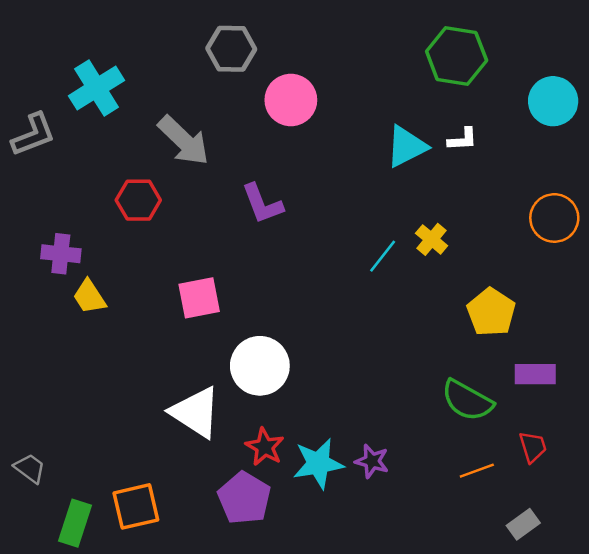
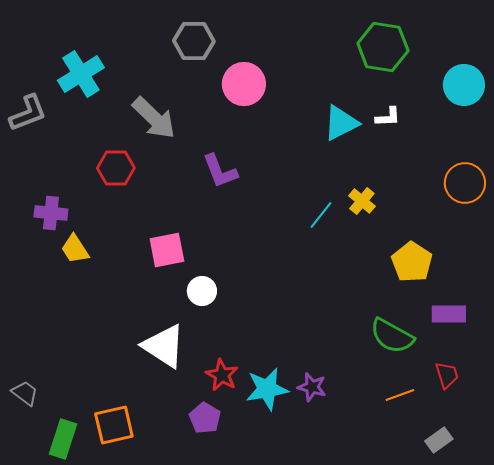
white circle: (260, 366) -> (202, 291), moved, size x0.6
purple pentagon: (244, 498) -> (205, 418), size x0.7

